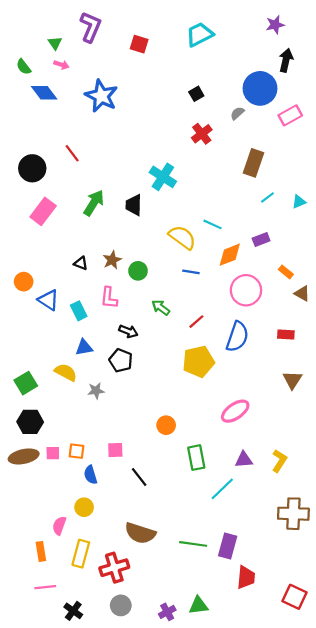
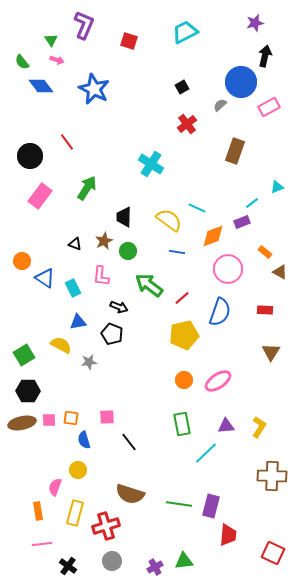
cyan line: (268, 197) -> (252, 203), moved
black trapezoid: (134, 205) -> (124, 217), moved
green arrow: (161, 308) -> (149, 285), size x1.6
orange circle: (166, 425) -> (184, 380), moved

